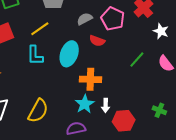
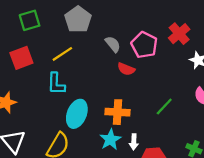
gray semicircle: (85, 19) -> (113, 44), turned 77
cyan ellipse: (69, 54) -> (77, 114), moved
green line: (137, 60) -> (164, 106), moved

